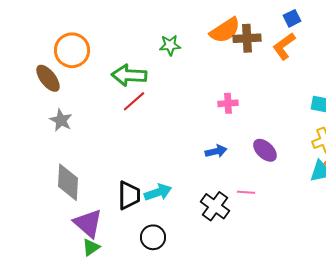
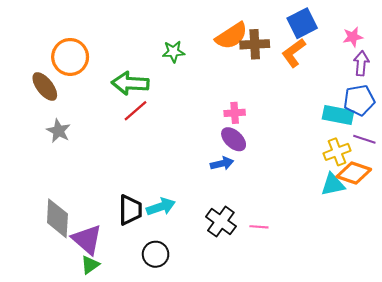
blue square: (292, 18) -> (302, 23), size x1.6
purple ellipse: (265, 150) -> (234, 139), moved
gray diamond: (68, 182) -> (57, 218), moved
pink line: (246, 192) -> (259, 227), moved

